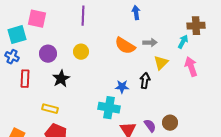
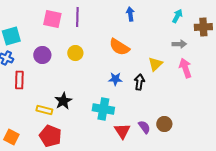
pink square: (37, 19) -> (52, 19), moved
brown cross: (196, 26) -> (203, 27), moved
cyan arrow: (183, 42) -> (177, 16), moved
gray arrow: (150, 43) -> (179, 44), moved
black star: (61, 79) -> (63, 101), moved
blue star: (122, 87) -> (115, 79), moved

